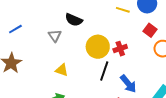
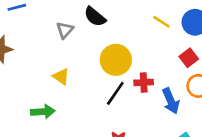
red cross: (120, 49) -> (144, 82), moved
blue arrow: (128, 84) -> (171, 101), moved

